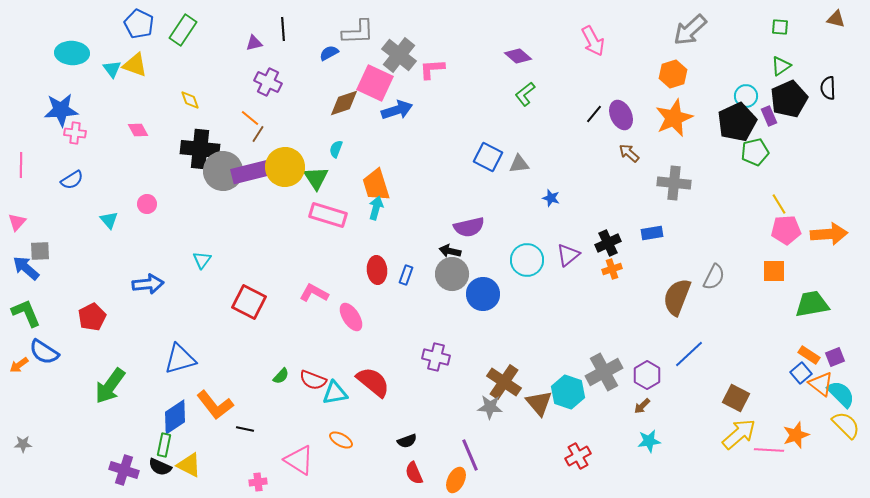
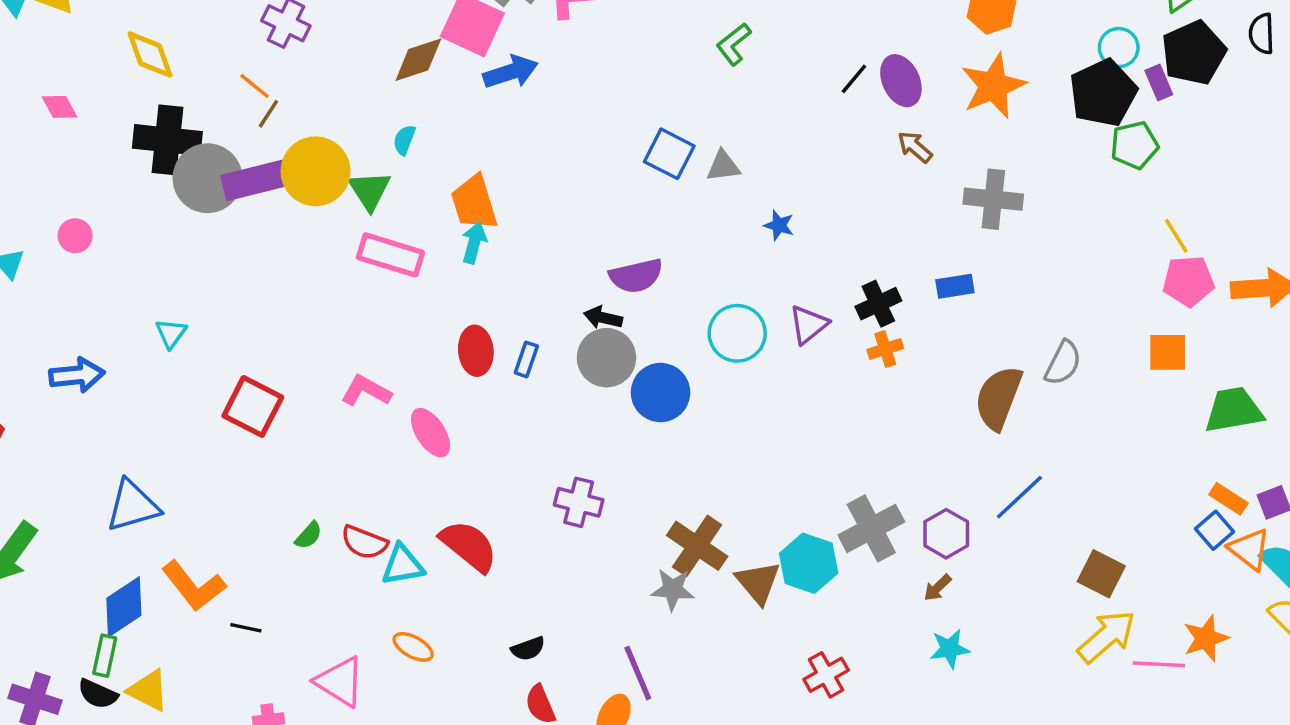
yellow diamond: (190, 100) -> (150, 55), size x1.5

